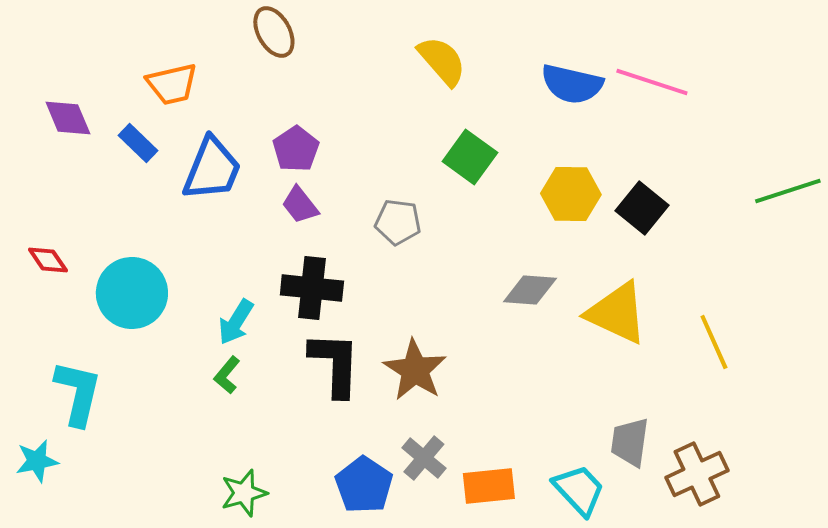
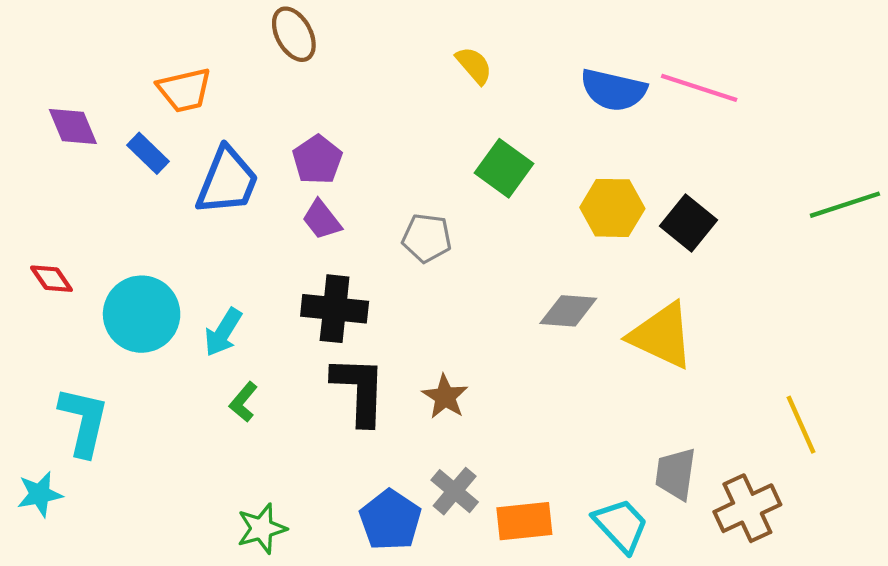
yellow semicircle: (442, 61) -> (474, 65), size x0.7
cyan arrow: (236, 322) -> (223, 332), moved
yellow line: (714, 342) -> (801, 425), moved
brown star: (415, 370) -> (445, 397), size x0.7

